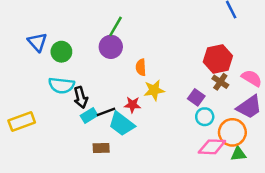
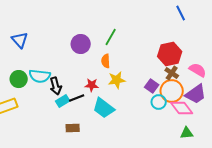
green line: (116, 26) -> (111, 37), moved
green circle: (61, 52) -> (19, 79), moved
red star: (132, 105) -> (92, 85), moved
cyan trapezoid: (122, 124) -> (104, 108), moved
orange circle: (232, 132) -> (172, 91), moved
pink diamond: (212, 147) -> (182, 108), moved, turned 50

